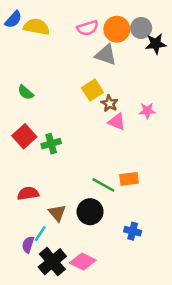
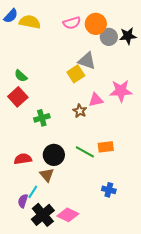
gray circle: (141, 28) -> (109, 37), moved
gray triangle: (106, 55) -> (87, 61), moved
brown star: (110, 103) -> (80, 111), moved
pink star: (147, 111) -> (121, 91), size x1.6
pink triangle: (117, 122) -> (96, 100), turned -35
red square: (24, 136) -> (18, 97), moved
black circle: (90, 212) -> (54, 155), moved

